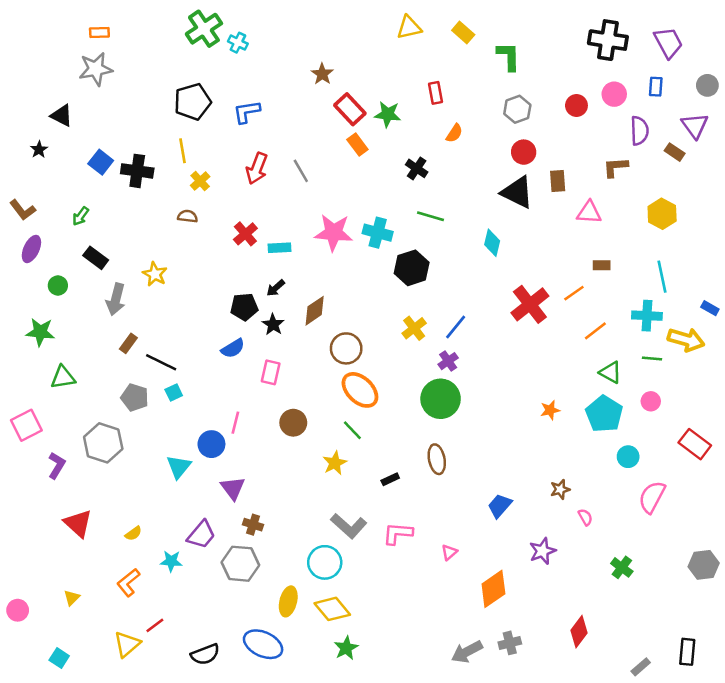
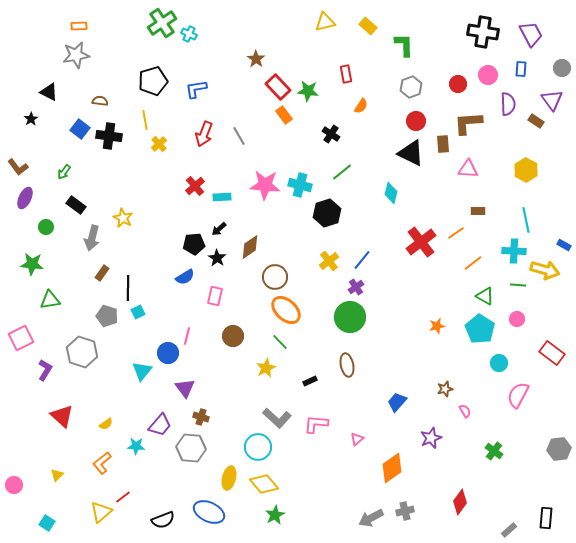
brown L-shape: (615, 167) -> (468, 123), moved, size x1.4
brown semicircle: (188, 216) -> (100, 101), moved
green line: (430, 216) -> (342, 172), turned -55
black line: (161, 362) -> (128, 288), turned 65

